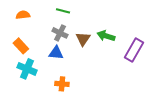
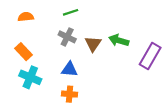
green line: (63, 11) -> (71, 12), turned -32
blue triangle: (56, 53) -> (69, 69), moved

